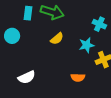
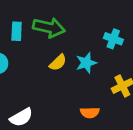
cyan star: (87, 45) -> (86, 63), moved

